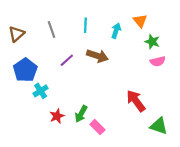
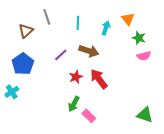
gray line: (51, 30) -> (47, 17), moved
brown triangle: (16, 34) -> (26, 31), moved
cyan cross: (41, 91) -> (12, 92), moved
red arrow: (136, 101) -> (99, 79), moved
red star: (57, 116) -> (76, 77), moved

